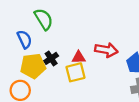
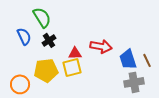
black cross: (51, 58) -> (49, 40), moved
yellow pentagon: (33, 66) -> (46, 70), moved

